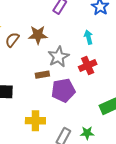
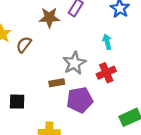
brown star: (38, 35) -> (49, 17), moved

